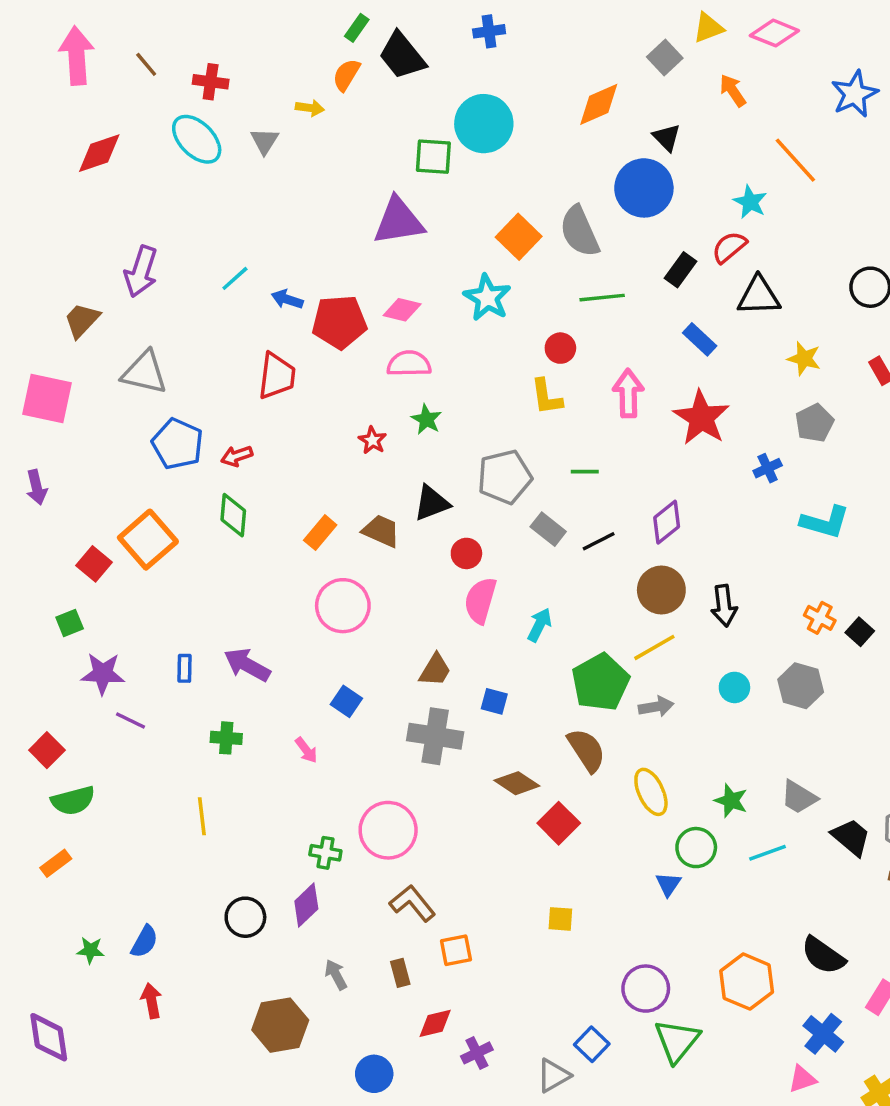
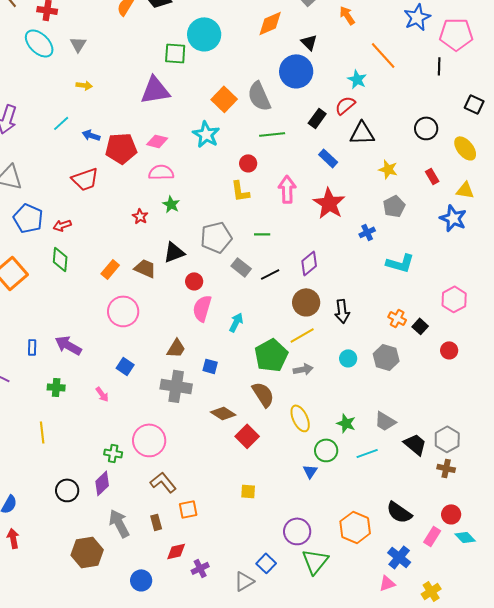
yellow arrow: (310, 108) -> (84, 85), moved
red trapezoid: (277, 376) -> (85, 179), turned 64
gray arrow: (336, 975) -> (119, 523), size x1.6

